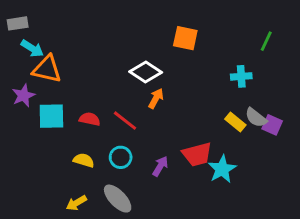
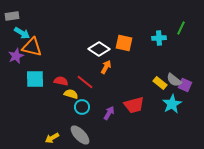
orange square: (185, 38) -> (124, 43), moved
cyan cross: (241, 76) -> (159, 38), moved
purple star: (23, 96) -> (16, 56), moved
yellow semicircle: (84, 160) -> (71, 94), moved
cyan star: (222, 169) -> (172, 104), moved

